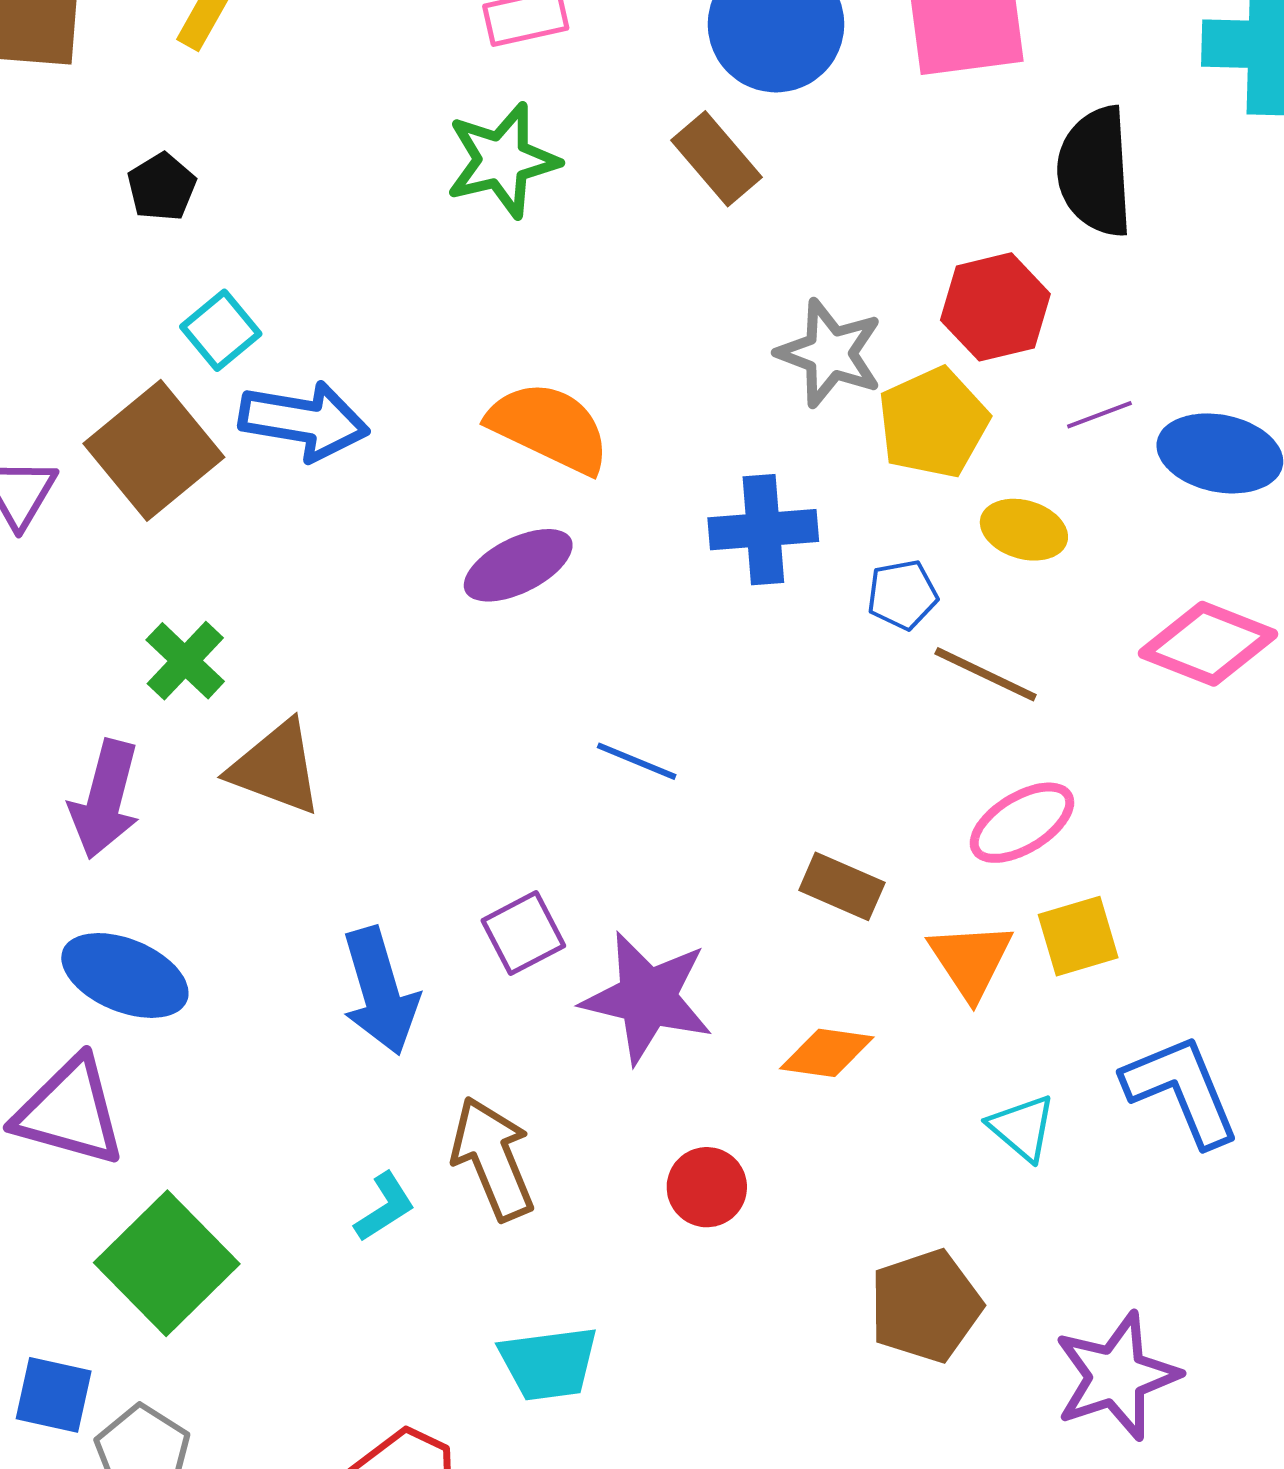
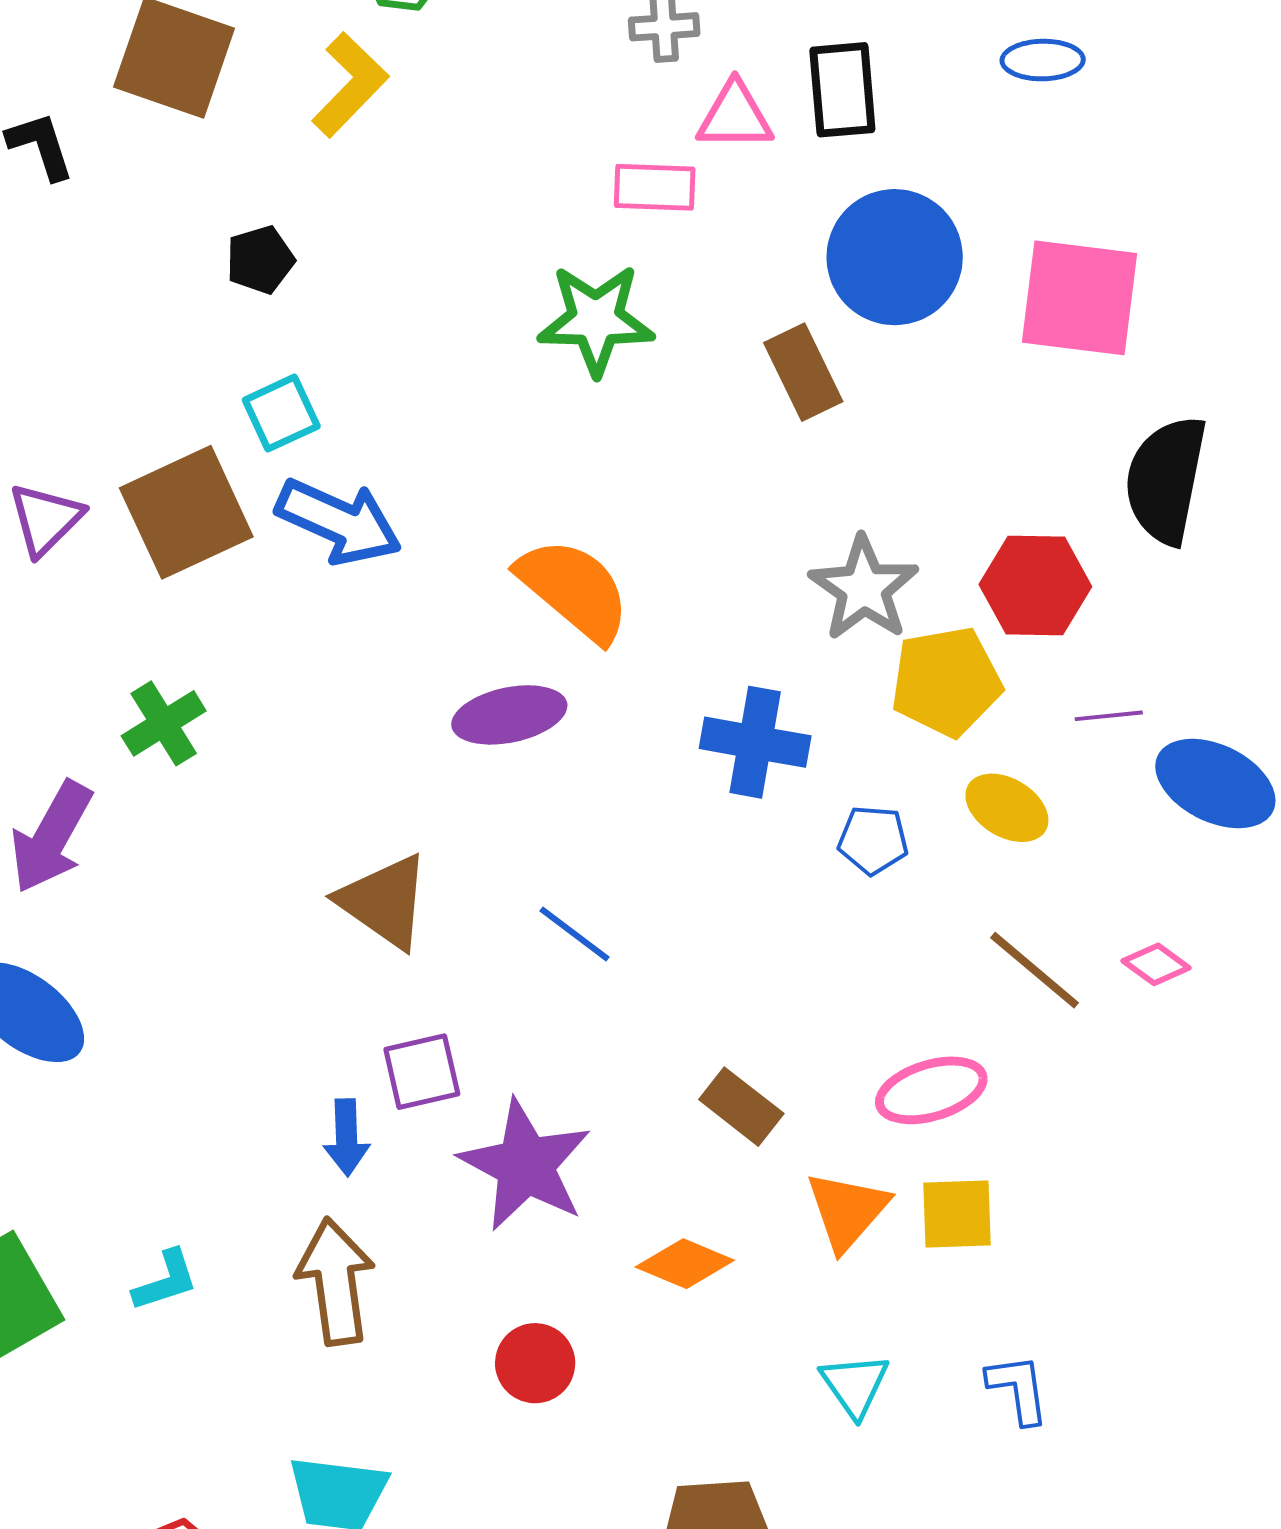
pink diamond: (1208, 644) -> (1156, 964), size x0.5
brown line: (986, 674) -> (1035, 970), moved
brown triangle: (276, 768) -> (384, 902), moved
blue arrow: (380, 991) -> (346, 1138), moved, size x0.6
blue L-shape: (1182, 1090) -> (1018, 1389), size x0.6
cyan L-shape: (385, 1207) -> (166, 1281), moved

